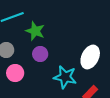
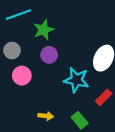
green star: (35, 31) -> (44, 30), turned 30

